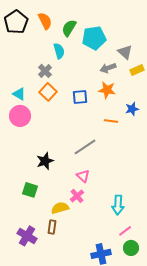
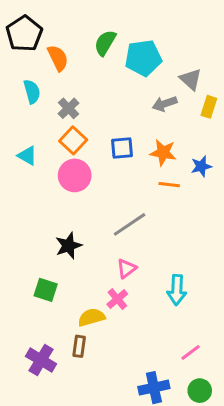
orange semicircle: (45, 21) -> (58, 58), moved
cyan semicircle: (59, 51) -> (32, 92), moved
yellow rectangle: (137, 70) -> (209, 107), turned -48
orange star: (107, 90) -> (163, 153), moved
cyan triangle: (19, 94) -> (27, 156), moved
pink circle: (20, 116) -> (75, 175), moved
pink triangle: (83, 176) -> (126, 269), turned 40
cyan arrow: (118, 205) -> (177, 290), moved
green circle: (131, 248) -> (200, 391), moved

